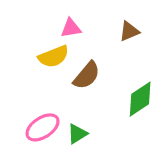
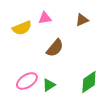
yellow semicircle: (54, 57) -> (22, 28), moved
green diamond: (140, 99) -> (89, 82), moved

